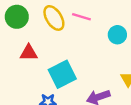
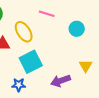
yellow ellipse: (54, 18) -> (24, 32), moved

